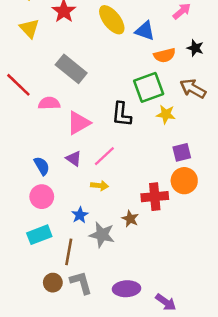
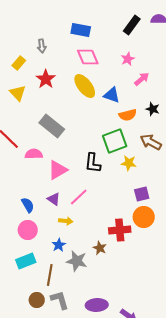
yellow arrow: (99, 186) -> (66, 221), moved

